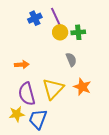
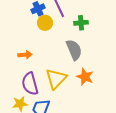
yellow circle: (60, 32) -> (45, 23), moved
gray semicircle: (71, 60) -> (74, 50), size x1.5

